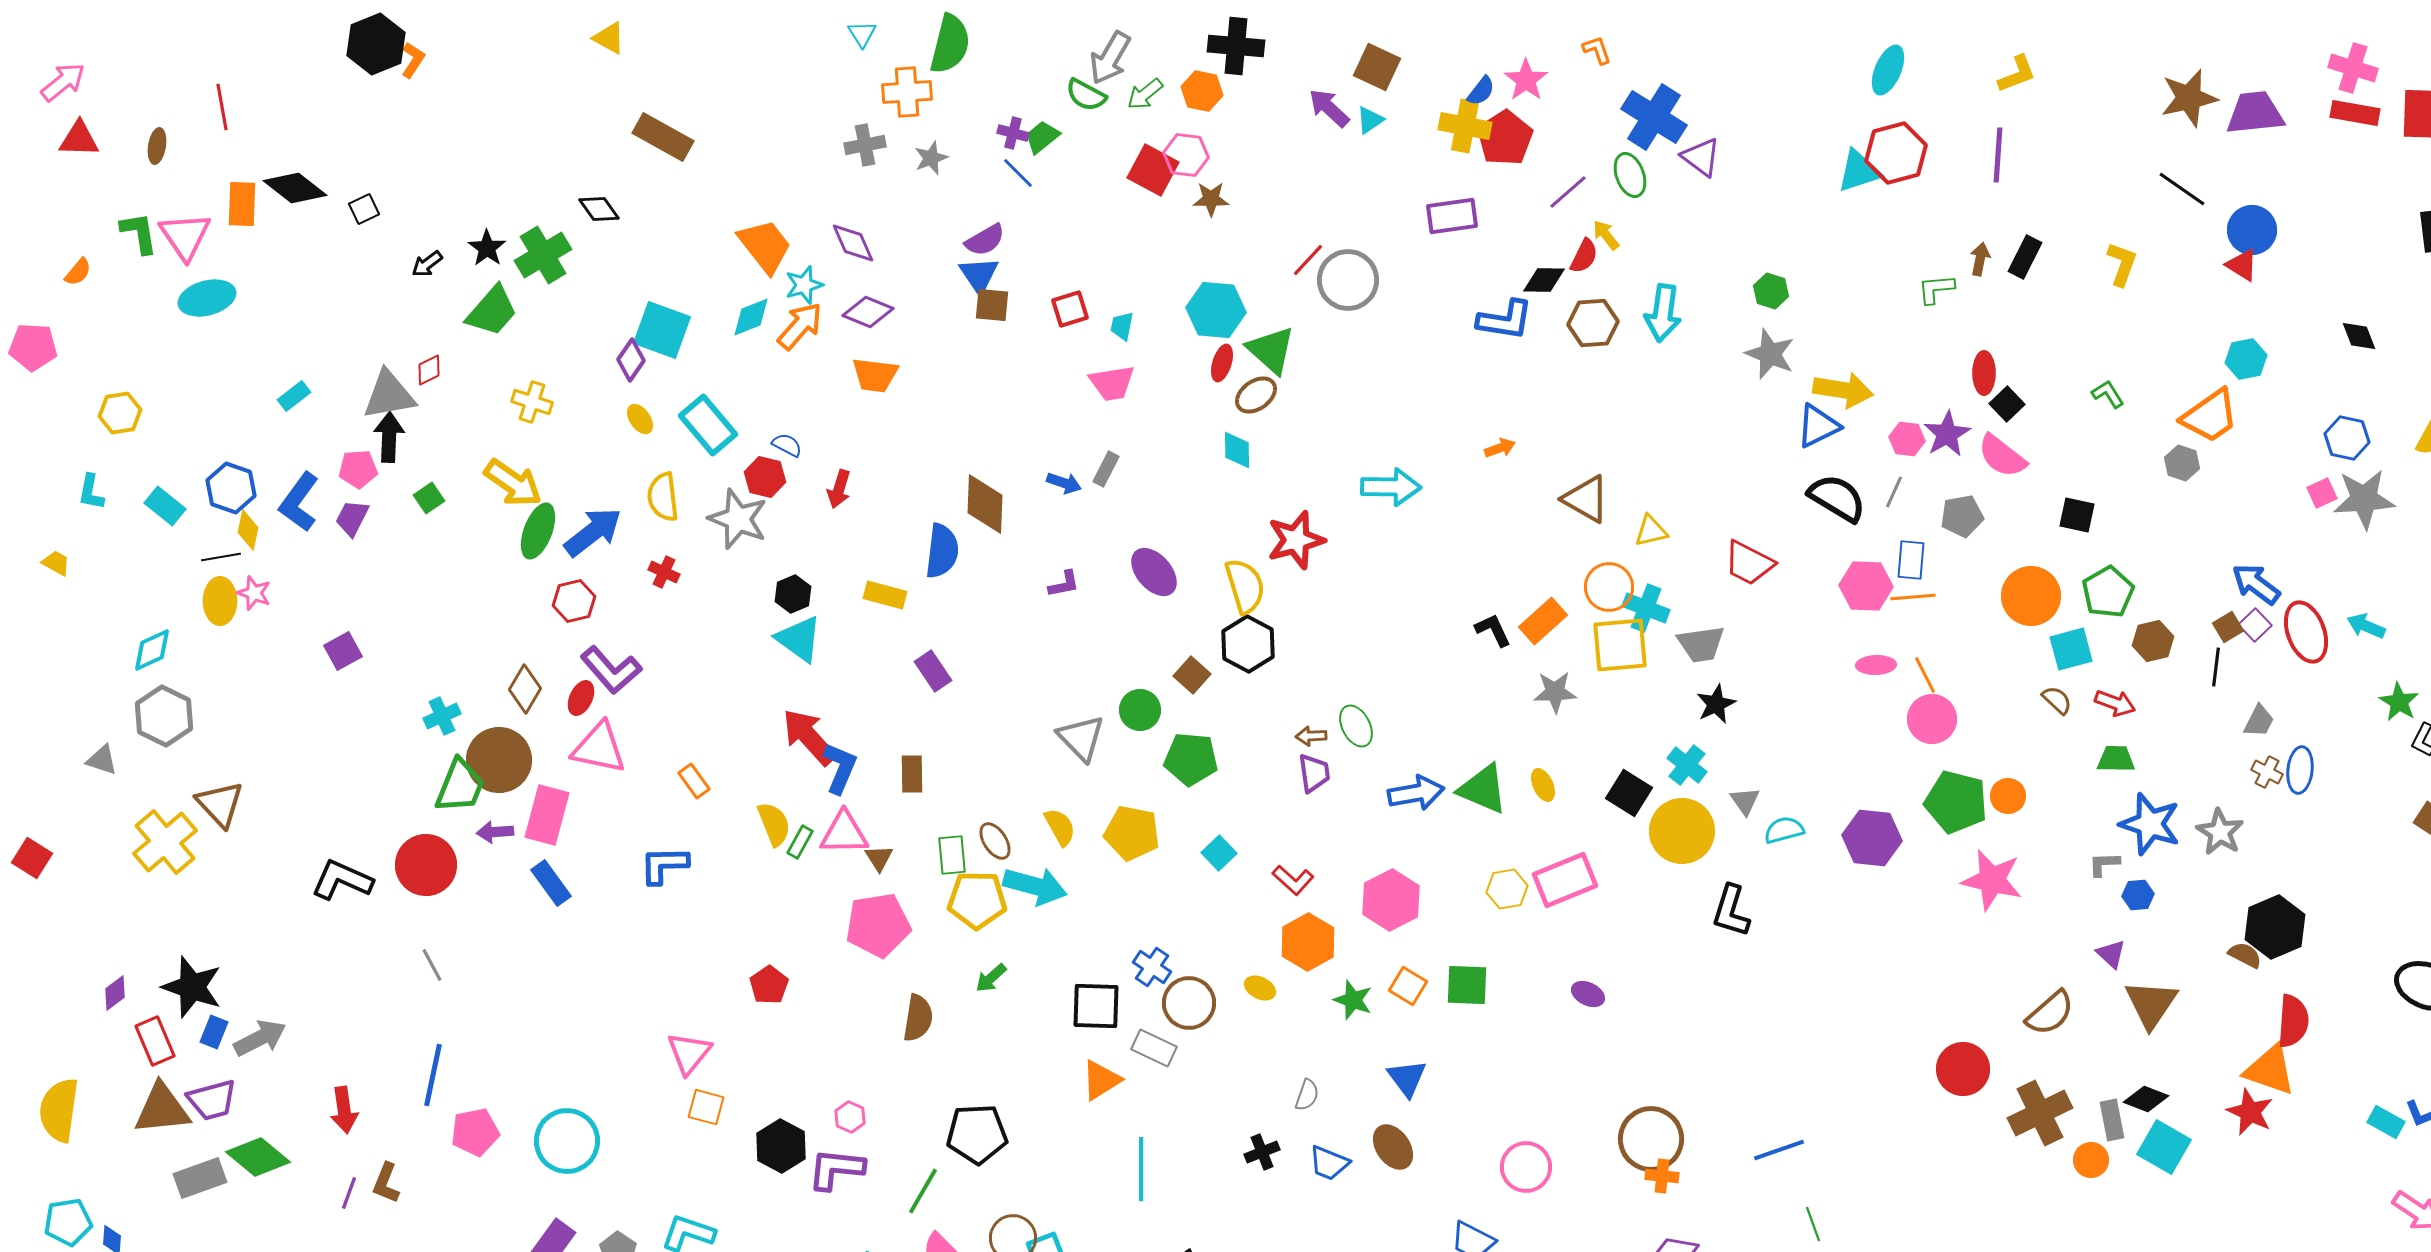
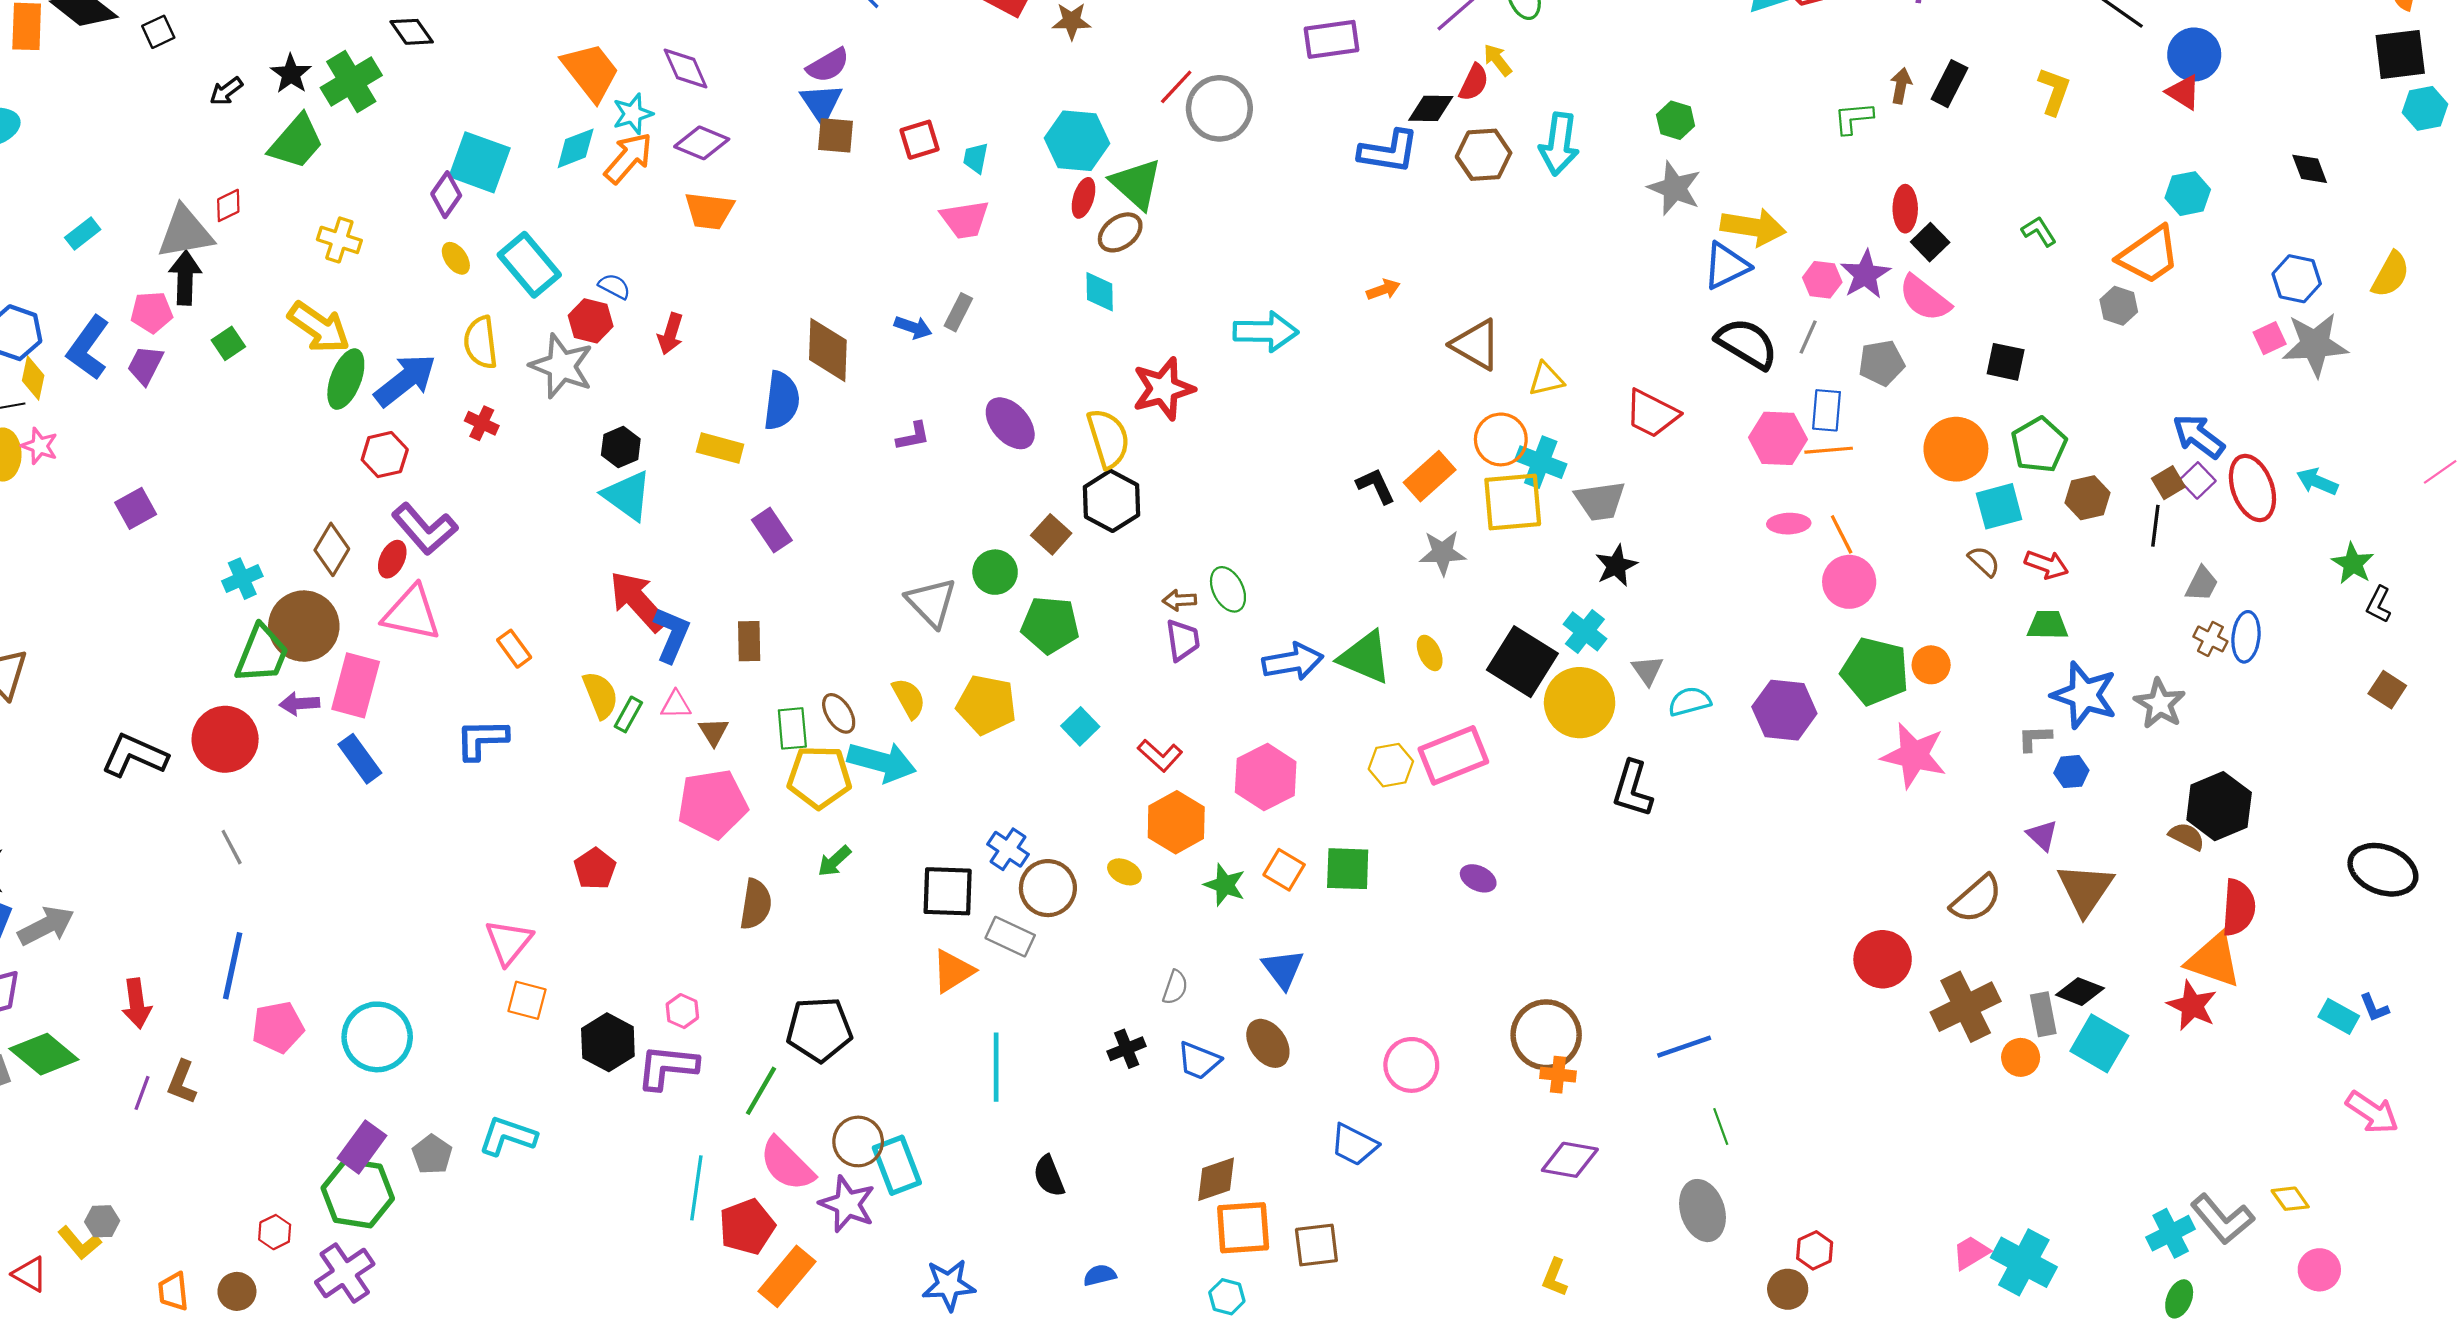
black square: (1629, 793) -> (1522, 662), size x1.4
pink triangle: (844, 833) -> (676, 705), size x0.6

